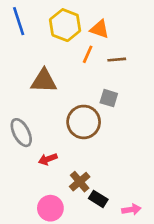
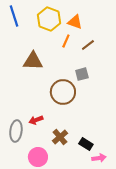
brown line: (117, 60) -> (88, 45), turned -32
gray square: (109, 98) -> (82, 74), turned -32
gray ellipse: (21, 133) -> (16, 131), moved, turned 35
black rectangle: (98, 199) -> (86, 144), moved

